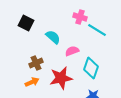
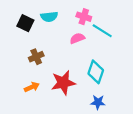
cyan semicircle: (53, 37) -> (49, 17), moved, turned 133
pink semicircle: (72, 51) -> (77, 38), moved
brown cross: (36, 63) -> (36, 57), moved

